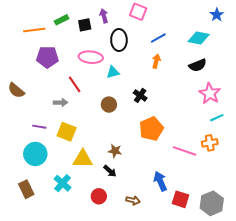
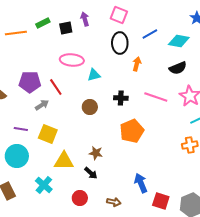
blue line: (158, 38) -> (150, 34), moved
black ellipse: (119, 40) -> (120, 43), moved
purple pentagon: (47, 57) -> (30, 82), moved
black cross: (140, 95) -> (121, 98), turned -32
gray arrow: (60, 103) -> (42, 105), turned -32
pink line: (185, 151) -> (156, 97), moved

